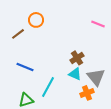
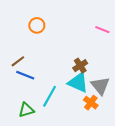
brown line: (18, 34) -> (18, 61), moved
cyan triangle: (75, 74) -> (78, 83), size x1.5
orange cross: (87, 93) -> (91, 103), turned -32

